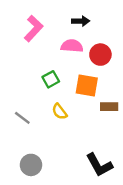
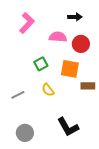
black arrow: (81, 21) -> (75, 17), moved
gray line: (22, 118) -> (18, 95), turned -64
black L-shape: (99, 165) -> (68, 127), moved

